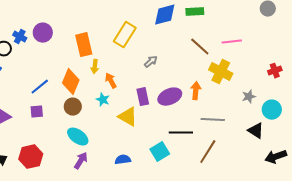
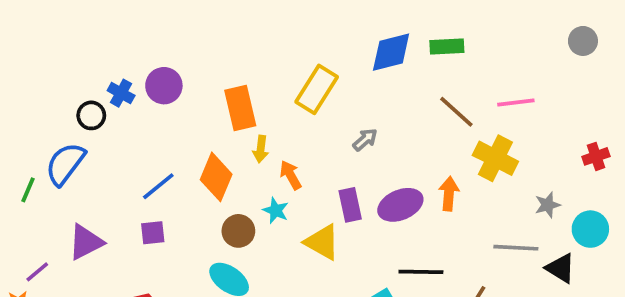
brown circle: (73, 107) -> (238, 231), moved
gray line: (213, 120) -> (516, 248), moved

